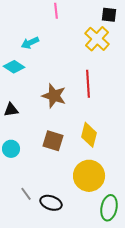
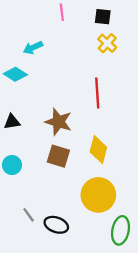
black square: (109, 15) -> (103, 17), moved
yellow cross: (97, 39) -> (107, 43), size x0.7
brown star: (54, 96) -> (58, 122), moved

